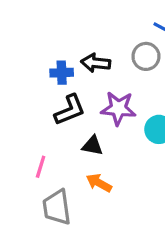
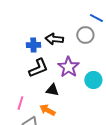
purple star: (118, 108) -> (68, 67), turned 30
orange arrow: (99, 183) -> (47, 110), moved

